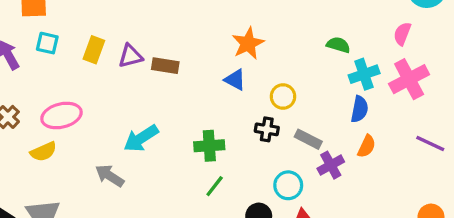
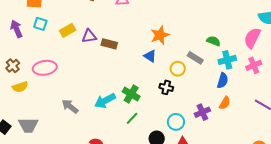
pink semicircle: (402, 34) -> (252, 38), size x1.5
yellow rectangle: (94, 50) -> (68, 30), turned 35
pink cross: (409, 79) -> (254, 65), size x0.7
cyan arrow: (141, 138) -> (105, 101), moved
gray rectangle: (308, 139) -> (195, 58), moved
green cross: (209, 146) -> (131, 94), turned 30
yellow semicircle: (43, 152) -> (20, 87), moved

